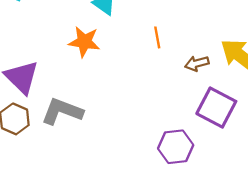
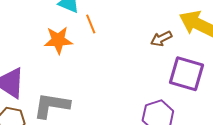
orange line: (157, 37) -> (91, 24), moved

